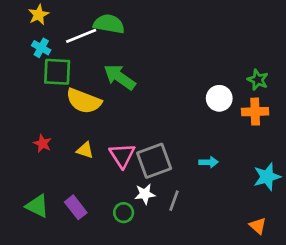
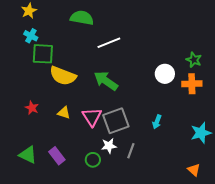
white line: (81, 36) -> (109, 43), moved
green arrow: (120, 77) -> (106, 81), moved
cyan arrow: (209, 162) -> (157, 122), turned 112

